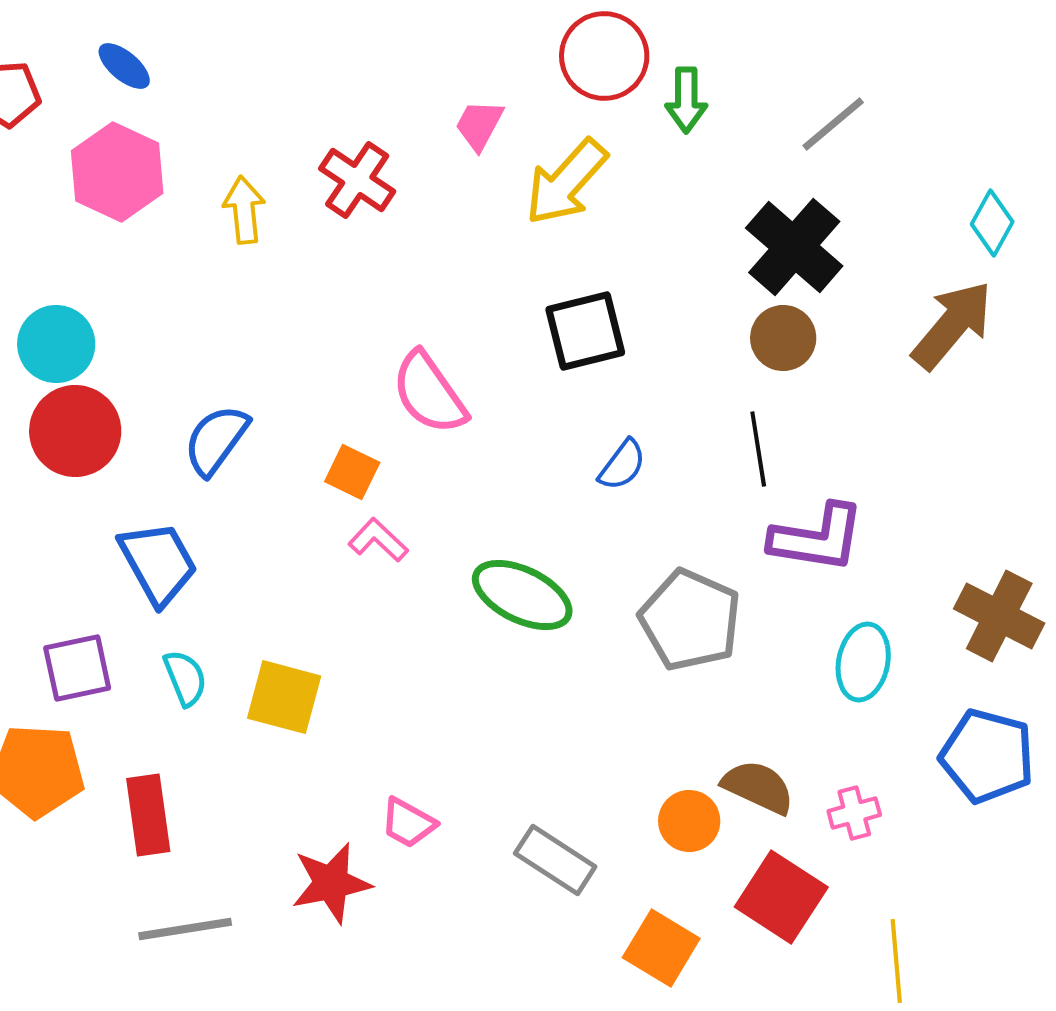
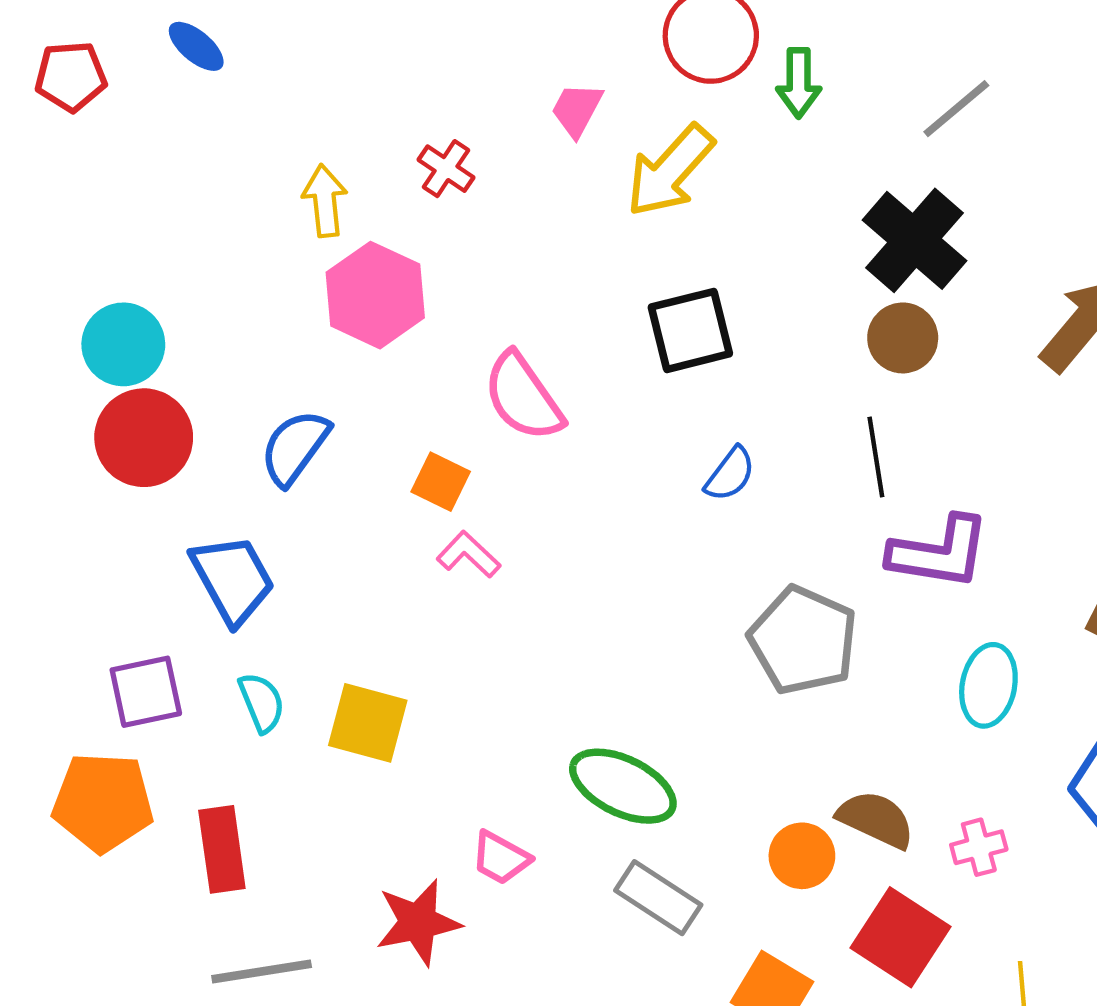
pink hexagon: (117, 172) -> (375, 295), moved
red cross: (357, 180) -> (446, 169), size x0.7
green ellipse: (522, 595) -> (623, 786), moved

